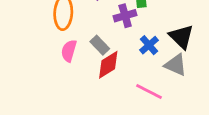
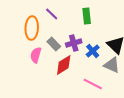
purple cross: (125, 16) -> (74, 43), moved
gray rectangle: (100, 45) -> (54, 44), moved

